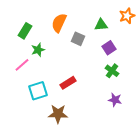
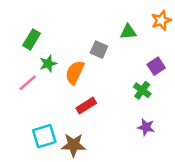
orange semicircle: (59, 23) -> (75, 72), moved
purple square: (109, 48) -> (156, 66), moved
cyan square: (38, 91) -> (44, 136), moved

